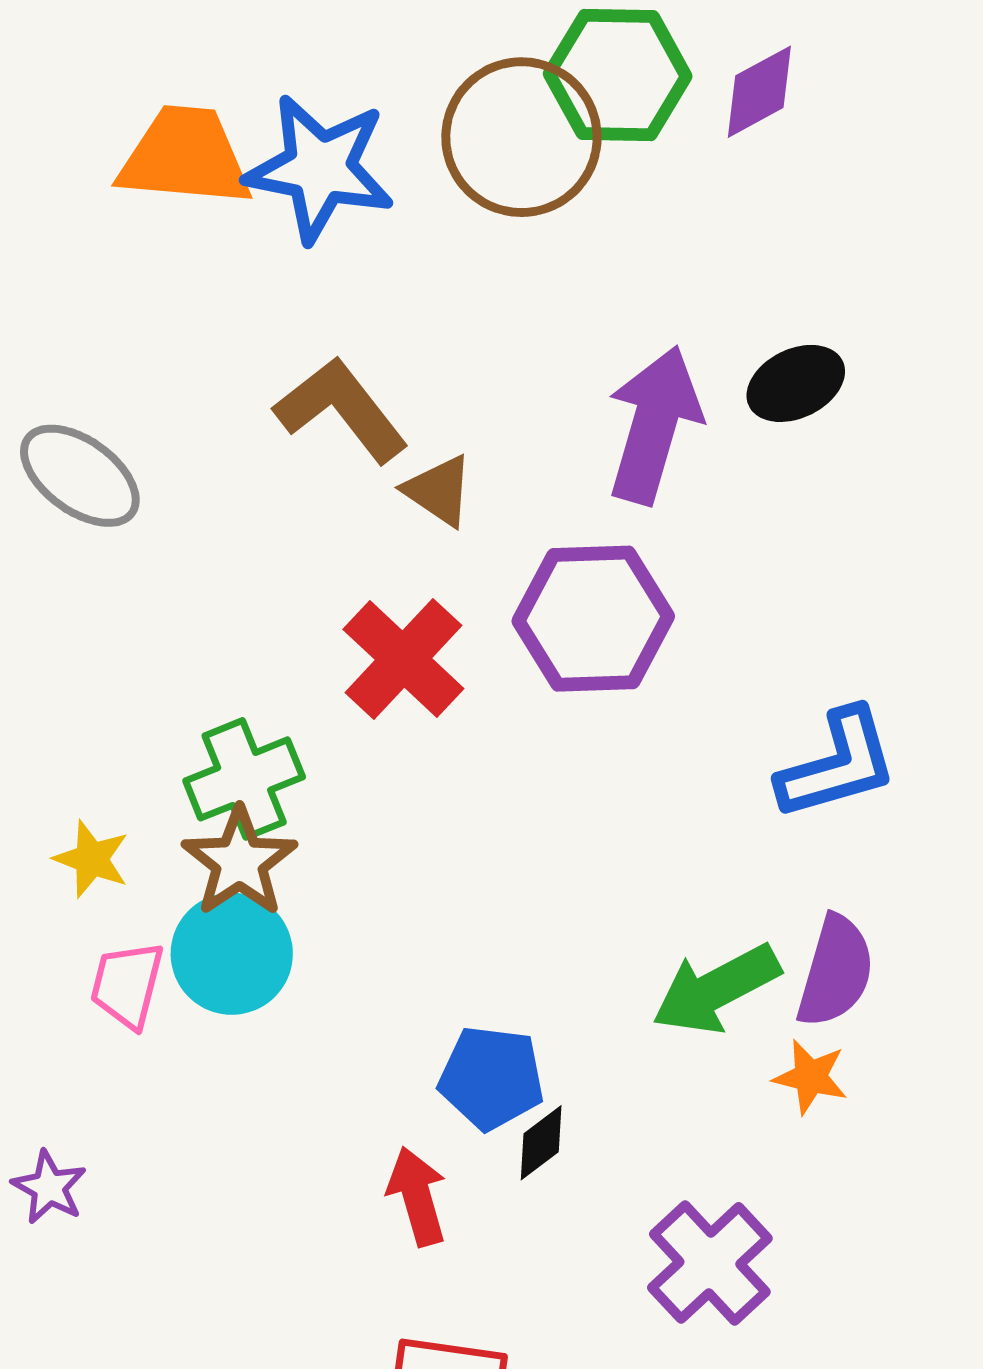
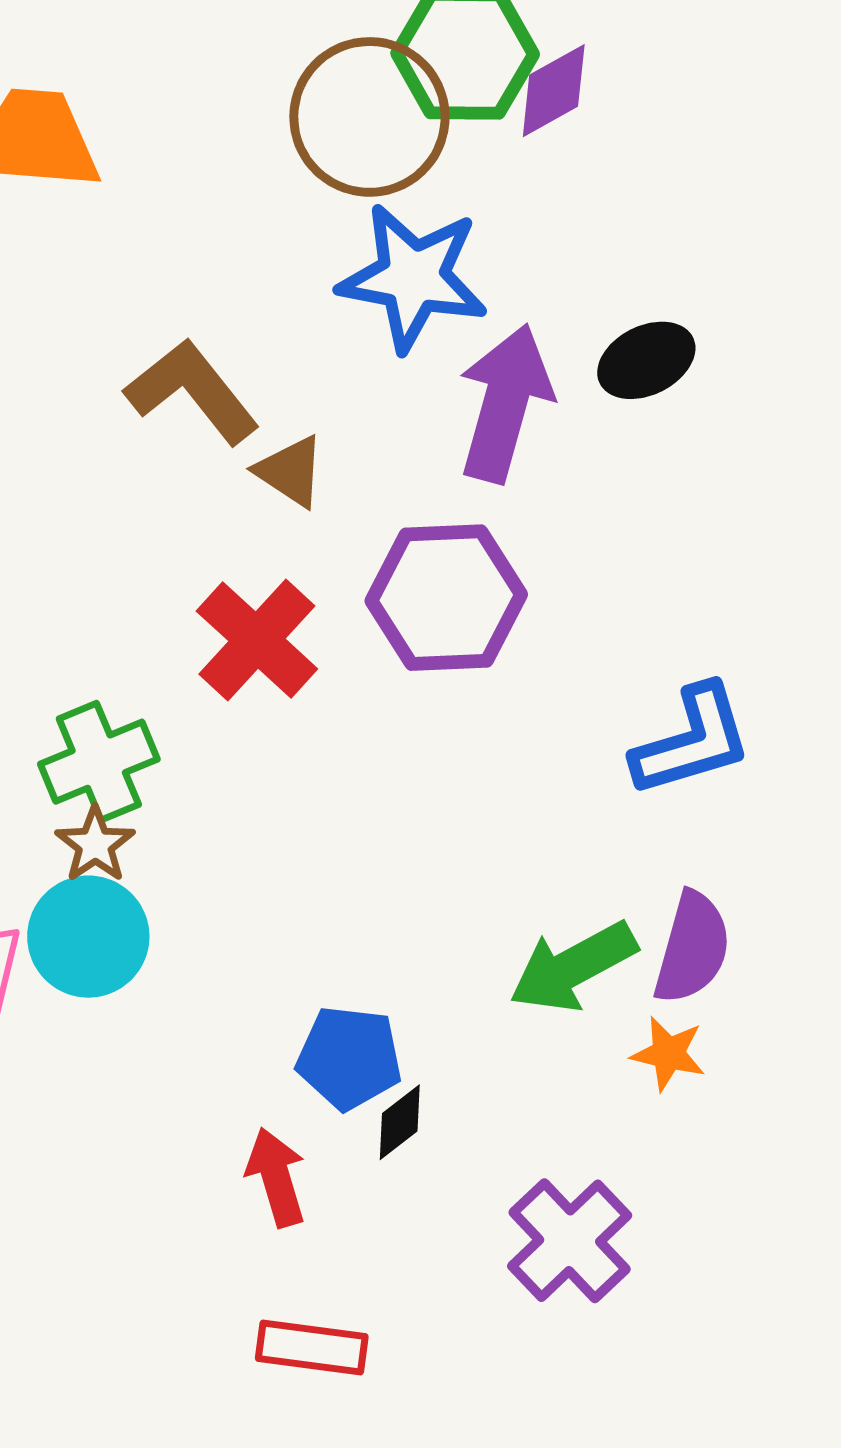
purple diamond: (759, 92) -> (554, 91), moved
blue star: (320, 168) -> (413, 277), moved
brown star: (239, 862) -> (95, 845), size x0.7

